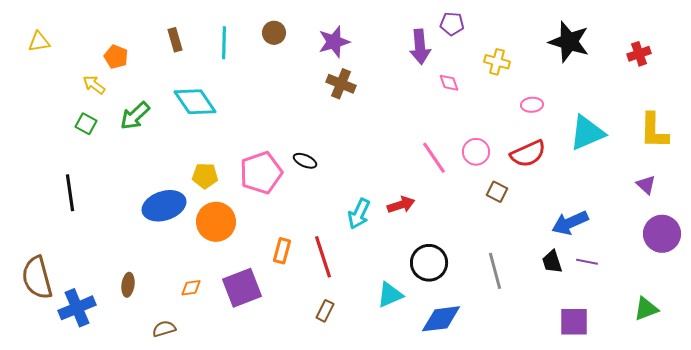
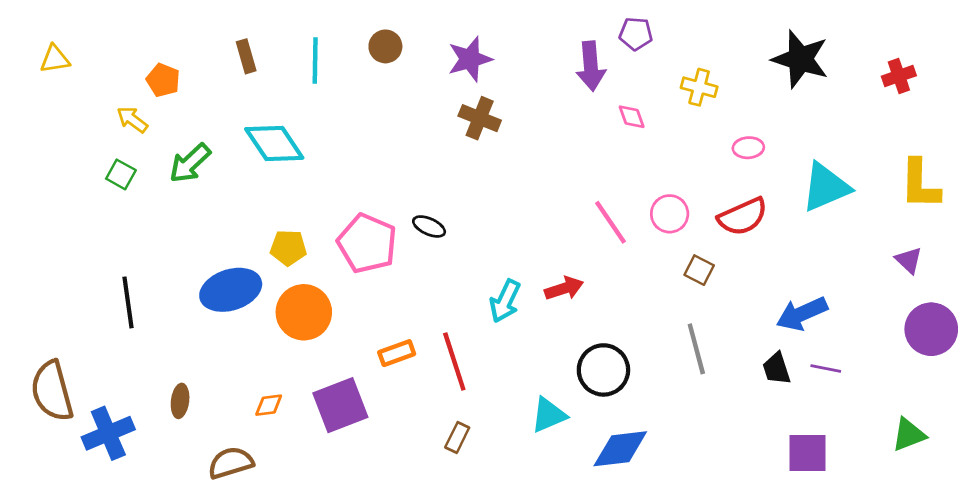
pink pentagon: (261, 173) -> (367, 243), turned -30
black line: (70, 193) -> (128, 302), moved
orange rectangle: (282, 251) -> (397, 353), turned 55
gray line: (495, 271) -> (696, 349), moved
brown semicircle: (164, 329) -> (231, 463), size x1.4

